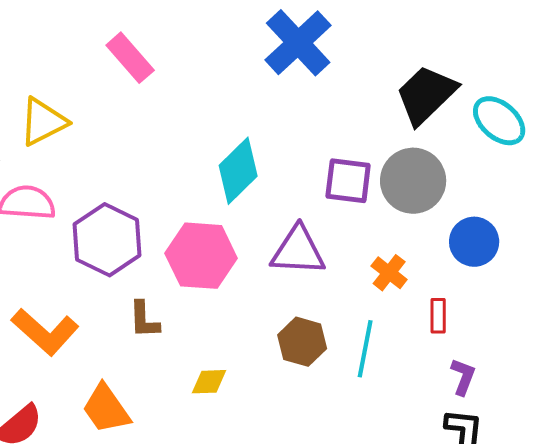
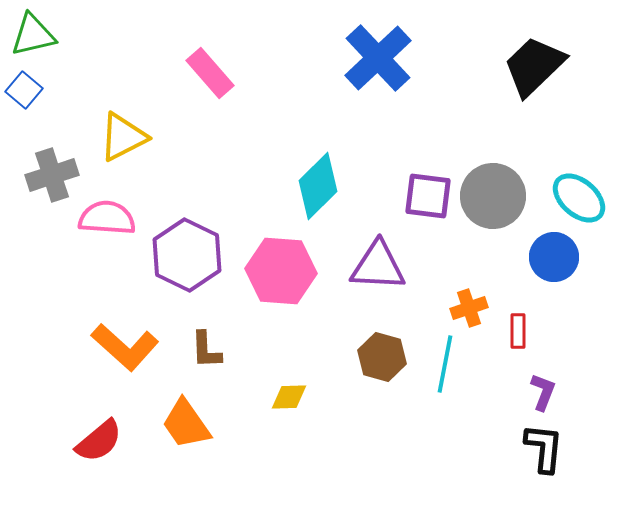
black trapezoid: (426, 95) -> (534, 66), moved
cyan ellipse: (499, 121) -> (579, 198), moved
orange cross: (389, 273) -> (469, 308), moved, turned 33
brown L-shape: (144, 320) -> (206, 350), moved

